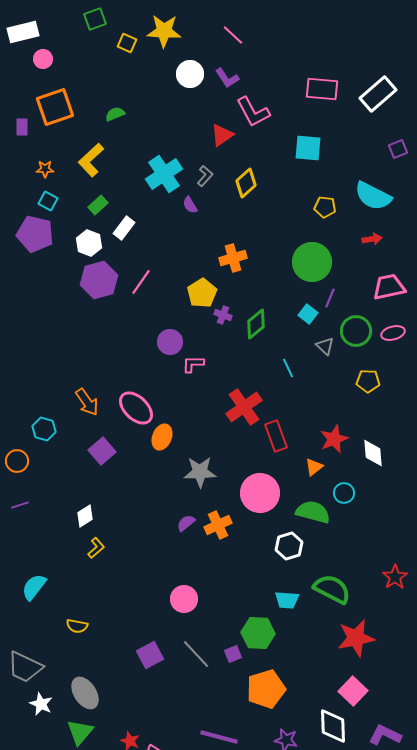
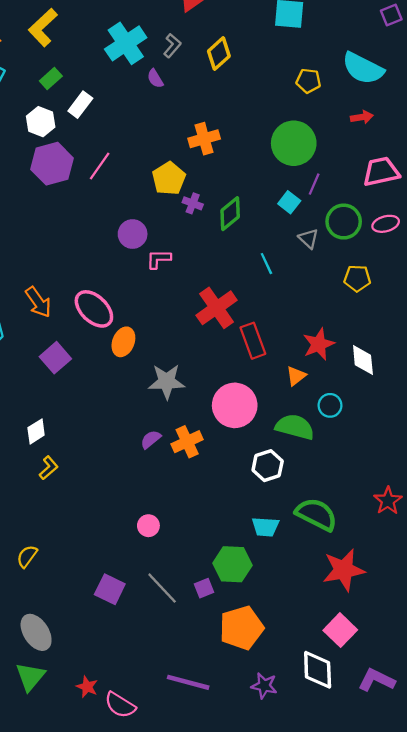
pink circle: (184, 599) -> (148, 526), size x0.7
yellow semicircle: (77, 626) -> (27, 556), turned 115
purple square: (150, 655) -> (110, 589), turned -36

